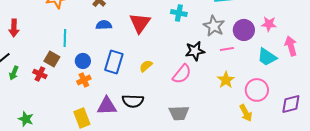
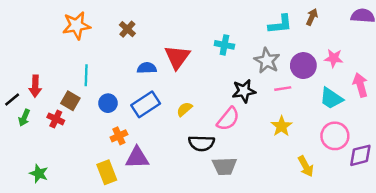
blue semicircle: (104, 25) -> (147, 68), moved
red arrow: (14, 28) -> (35, 86), moved
blue rectangle: (114, 62) -> (146, 104), turned 40
orange cross: (84, 80) -> (119, 136), moved
pink circle: (257, 90) -> (335, 136), moved
black semicircle: (133, 101) -> (201, 143), moved

